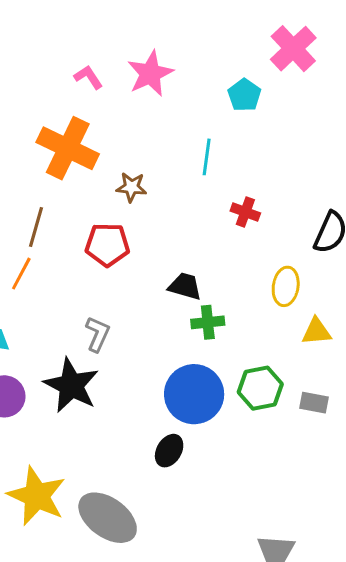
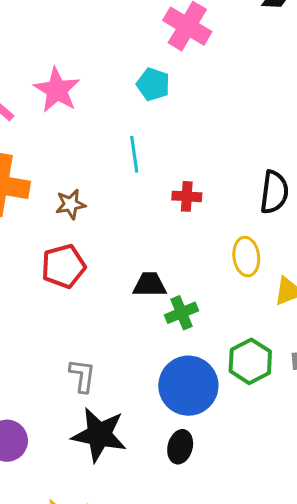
gray L-shape: (98, 334) -> (82, 376), moved
black star: (71, 385) -> (99, 435), moved

